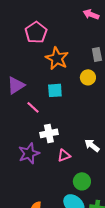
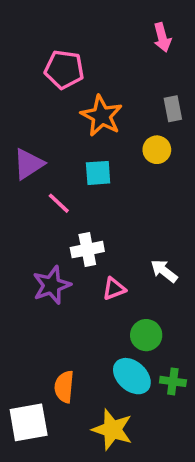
pink arrow: (91, 14) -> (162, 37), turned -126
pink pentagon: (36, 32) -> (64, 70), turned -30

